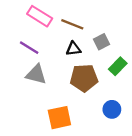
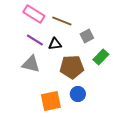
purple line: (29, 48) -> (35, 40), moved
black triangle: (73, 49) -> (55, 44), moved
blue circle: (112, 109) -> (78, 94), moved

